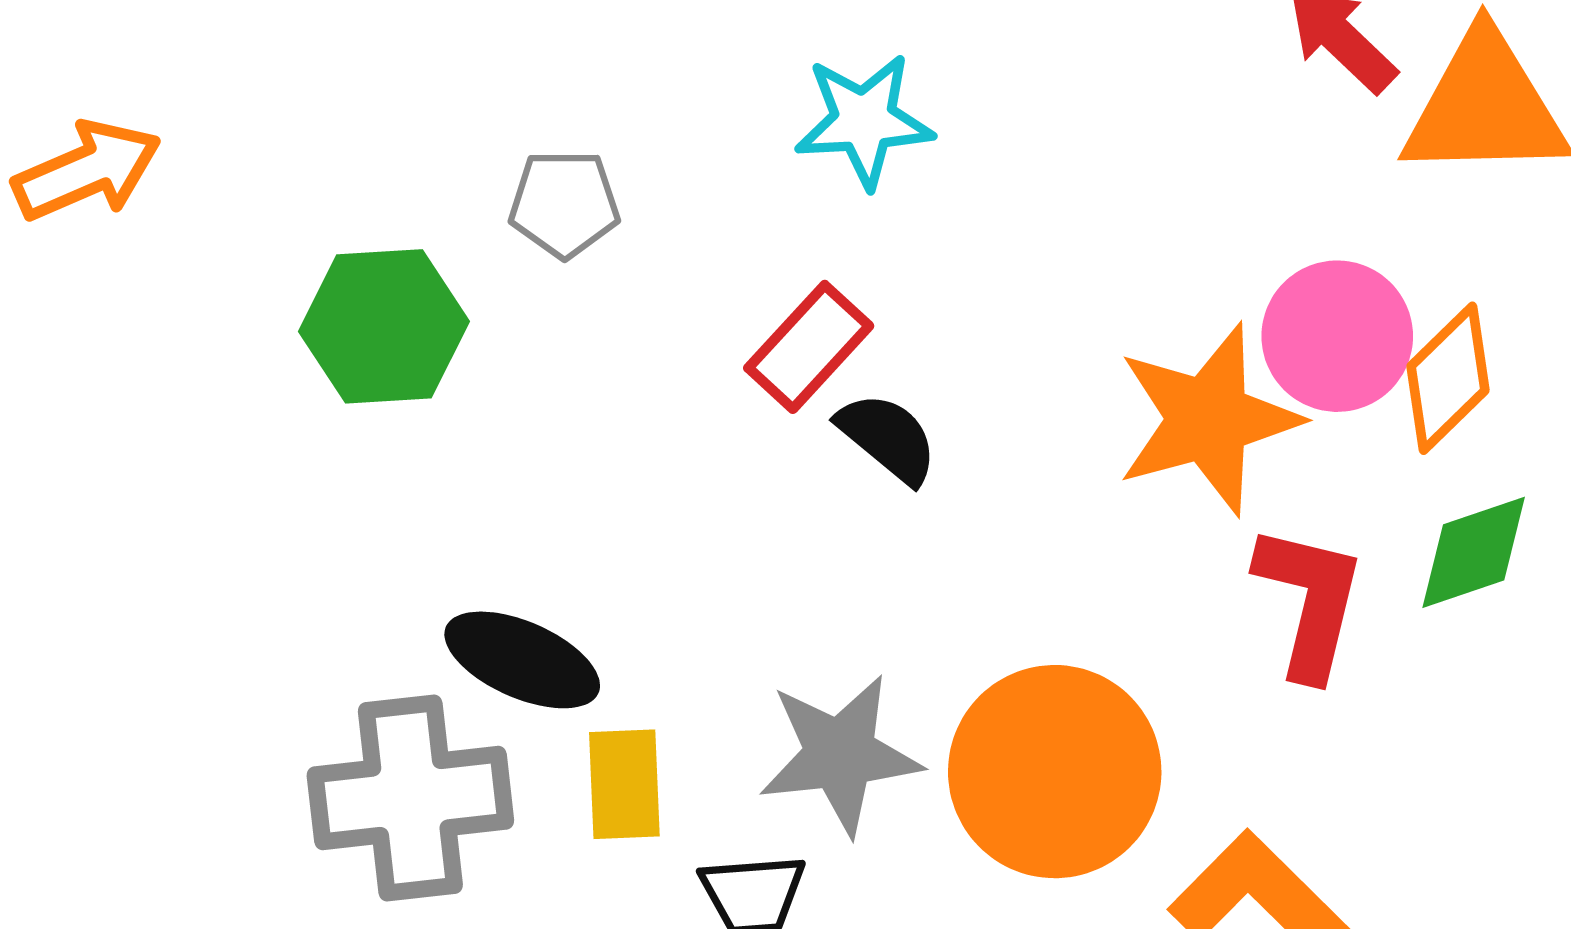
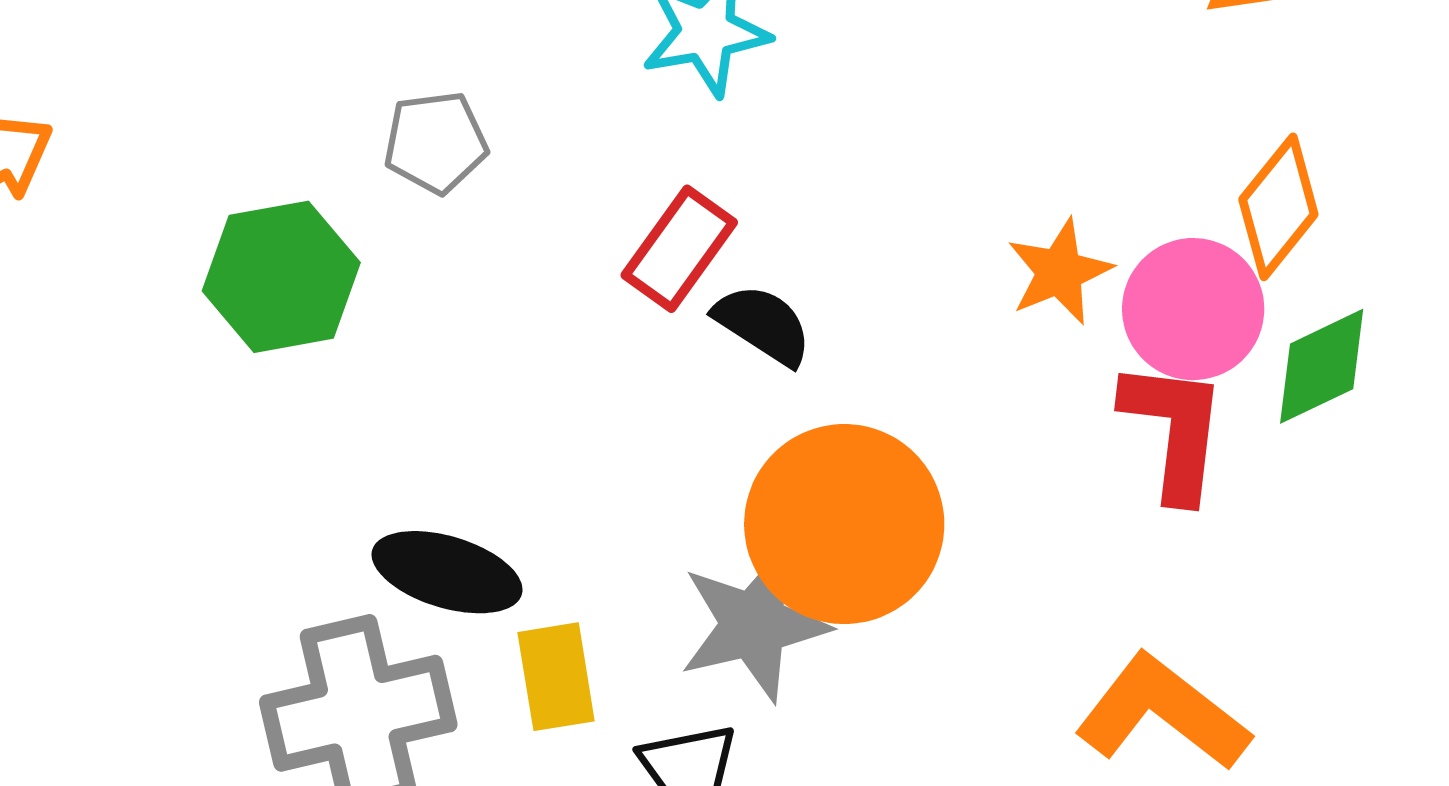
pink circle: (1337, 336) -> (1193, 309), moved
orange star: (1208, 419) -> (1059, 272), size x0.6
orange circle: (1055, 772) -> (844, 524), moved

